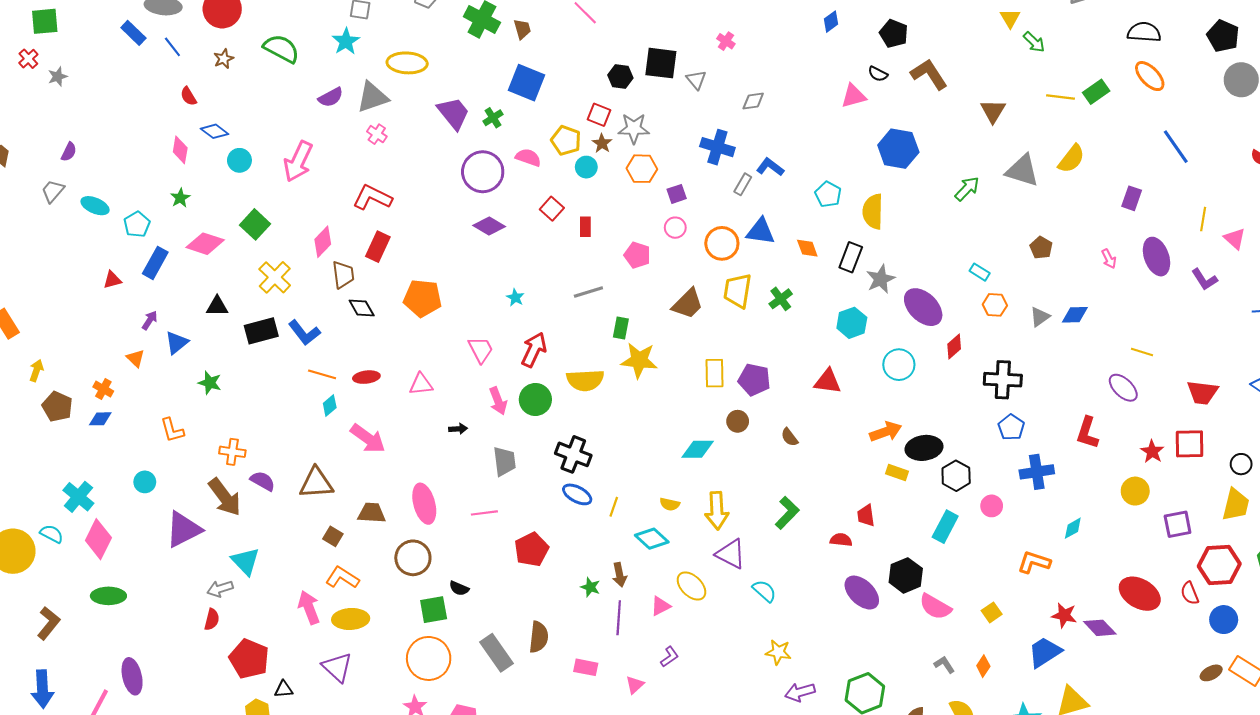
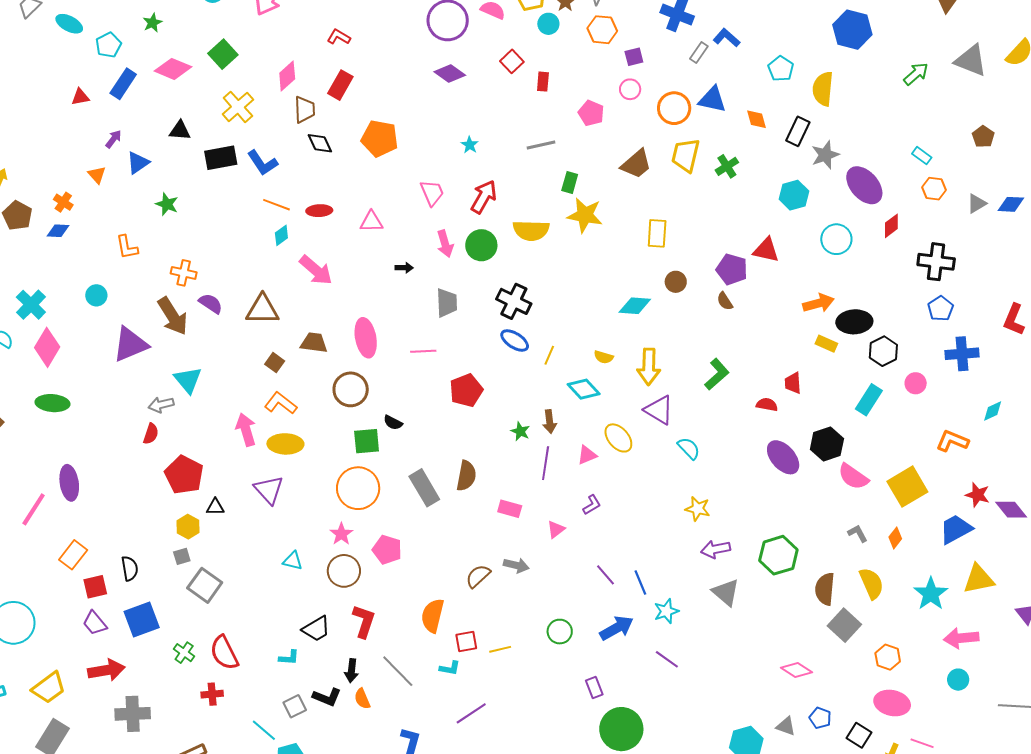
red L-shape: (372, 197) -> (339, 37), size x0.6
purple pentagon: (754, 380) -> (732, 269), moved
yellow square: (992, 612) -> (907, 487), size x2.0

